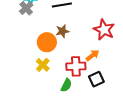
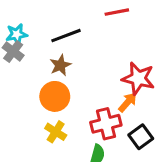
red star: (104, 30) -> (138, 78), moved
brown star: (62, 31) -> (60, 65), moved

